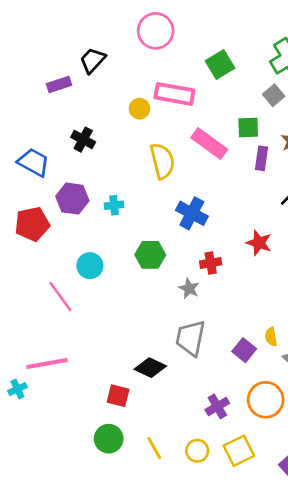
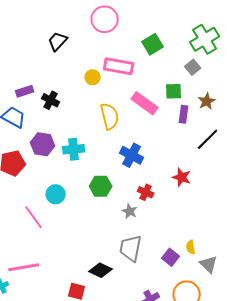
purple rectangle: (59, 85) -> (25, 91), moved
cyan cross: (114, 205) -> (74, 149), size x1.5
red cross: (211, 263) -> (146, 192), turned 35

